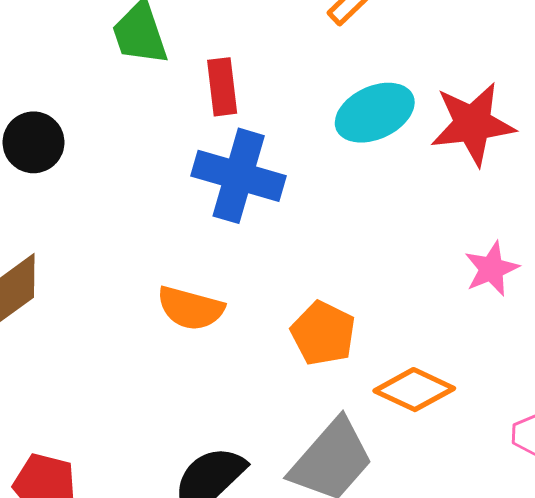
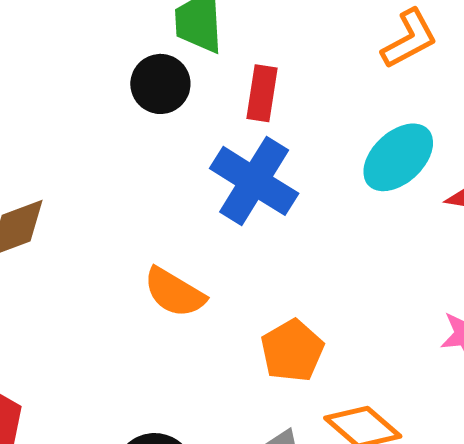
cyan ellipse: (375, 113) -> (398, 157), turned -34
black circle: (34, 142) -> (160, 84), moved

